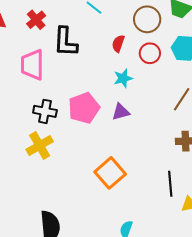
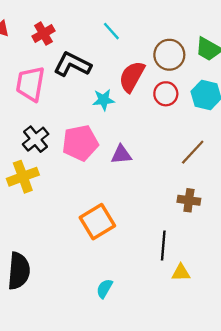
black L-shape: (65, 42) -> (72, 64), turned 104
red semicircle: (118, 44) -> (132, 77), size x1.6
cyan star: (123, 78) -> (103, 100), moved
black cross: (45, 111) -> (36, 139), turned 30

